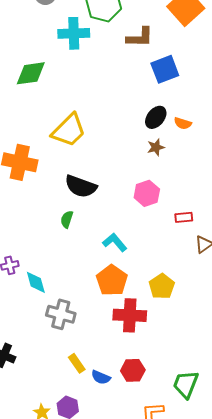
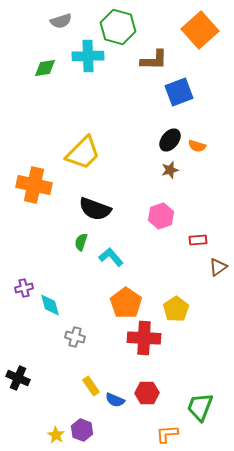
green diamond: (31, 73) -> (45, 68), moved, size x0.7
cyan L-shape: (115, 242) -> (111, 257), moved
gray cross: (61, 314) -> (75, 337), size x0.7

